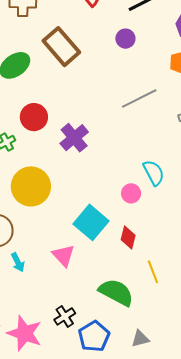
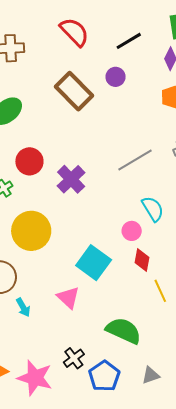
brown rectangle: (61, 47) -> (74, 91), moved
gray line: (139, 98) -> (135, 160), moved
red diamond: (128, 237) -> (142, 260), moved
yellow line: (153, 272) -> (160, 291), moved

